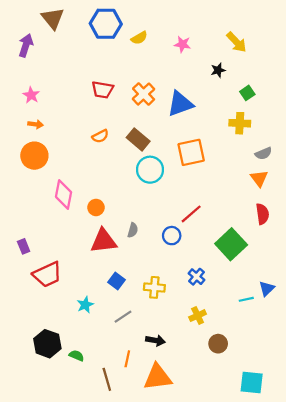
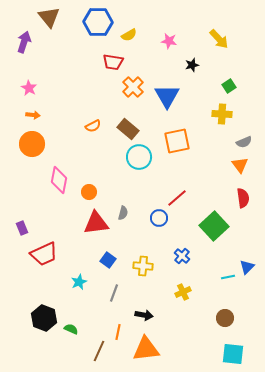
black star: (218, 70) -> (192, 65), moved
red trapezoid: (102, 90) -> (113, 62), moved
blue triangle: (180, 104) -> (167, 96), turned -40
gray line: (123, 317) -> (114, 293), turned -36
brown circle: (218, 344) -> (225, 318), moved
brown line: (107, 379) -> (99, 351), turned 40

